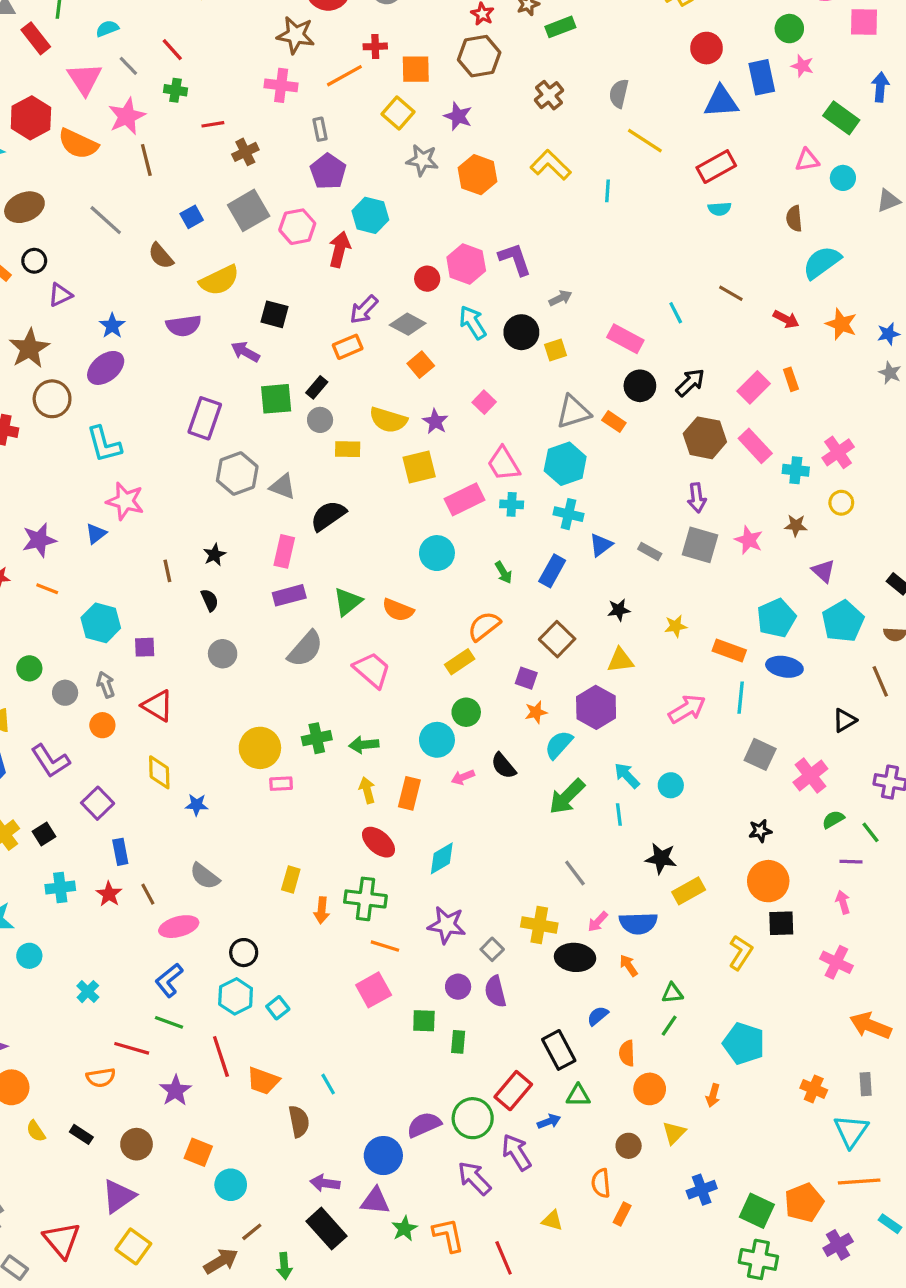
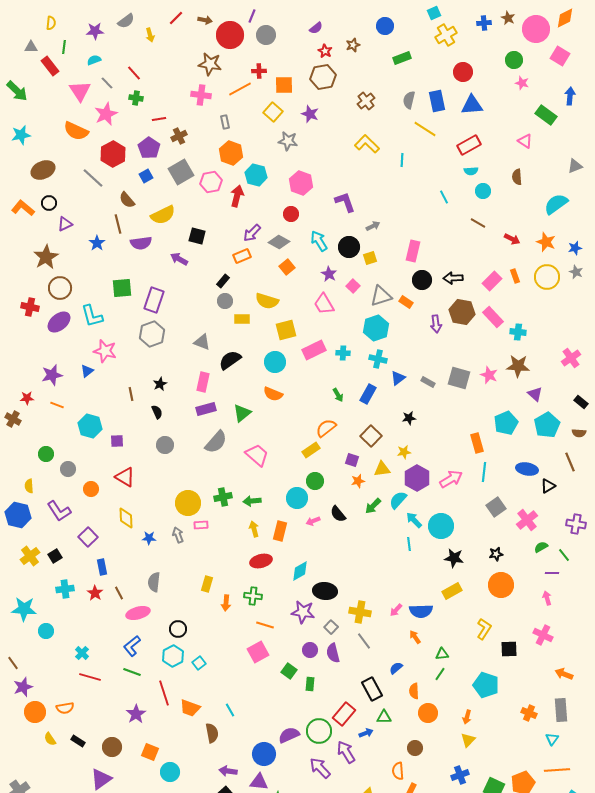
pink square: (864, 22) -> (560, 56), turned 30
green rectangle: (560, 27) -> (402, 58), moved
blue rectangle: (762, 77) -> (437, 101), moved
red hexagon: (31, 118) -> (113, 154), moved
brown line: (146, 160) -> (118, 224), moved
pink triangle: (807, 160) -> (525, 141), turned 42
purple pentagon: (328, 171) -> (149, 148), moved
orange hexagon: (478, 175) -> (231, 153), moved
cyan circle: (843, 178) -> (483, 191), moved
cyan semicircle: (822, 262) -> (556, 204), moved
pink hexagon: (466, 264) -> (301, 183), moved
cyan line: (676, 313) -> (444, 197), moved
pink rectangle: (625, 339) -> (413, 251), turned 75
purple ellipse: (106, 368) -> (59, 322), moved
black arrow: (690, 383) -> (453, 278), turned -138
green square: (276, 399) -> (122, 288), moved
pink square: (484, 402) -> (353, 286), moved
purple star: (435, 422) -> (329, 274), moved
pink cross: (838, 452) -> (571, 358), moved
pink trapezoid: (504, 464) -> (324, 304), moved
gray hexagon: (237, 473) -> (152, 334), moved
purple arrow: (697, 498) -> (436, 324), moved
yellow circle: (841, 503) -> (547, 277), moved, size x1.6
brown star: (796, 525) -> (518, 366), size x1.6
cyan circle: (437, 553) -> (275, 362), moved
orange semicircle: (398, 610) -> (273, 394), moved
yellow star: (676, 626) -> (404, 452), moved
orange rectangle: (729, 650) -> (477, 443), turned 54
yellow triangle: (620, 660) -> (382, 469), moved
blue ellipse: (784, 667) -> (527, 469), moved
gray arrow: (106, 685) -> (178, 535), moved
purple hexagon: (596, 707) -> (417, 478), moved
cyan semicircle: (559, 745) -> (398, 500), moved
gray square: (760, 754) -> (496, 507), turned 30
cyan circle: (671, 785) -> (441, 526), size x1.6
green arrow: (567, 797) -> (373, 506), moved, size x0.7
red ellipse: (378, 842) -> (261, 561), turned -55
black star: (661, 858) -> (454, 558), moved
gray line: (575, 873) -> (364, 641), moved
gray semicircle: (205, 876) -> (154, 582), turned 60
green cross: (365, 899) -> (253, 596), size x0.7
black square: (781, 923) -> (509, 649), moved
black ellipse: (575, 957) -> (325, 591), moved
green square: (424, 1021) -> (289, 671), turned 35
orange arrow: (871, 1026) -> (564, 674), size x0.7
red line: (132, 1048) -> (90, 677), moved
orange semicircle: (101, 1078) -> (65, 708), moved
gray rectangle: (866, 1084) -> (561, 710), size x1.6
cyan triangle: (851, 1131) -> (552, 739), size x0.6
yellow triangle: (674, 1133) -> (468, 740), moved

